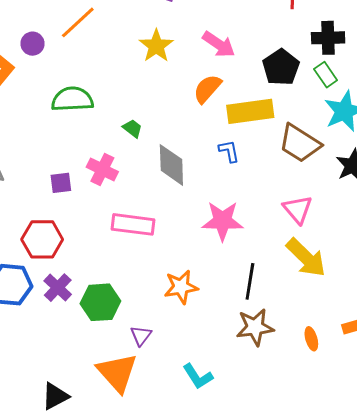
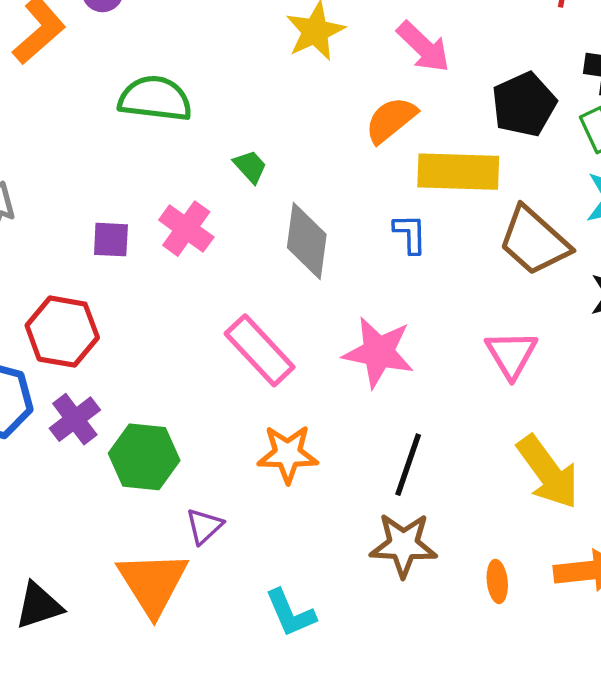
pink rectangle: (133, 224) -> (260, 350), moved, turned 30
yellow arrow: (306, 258) -> (548, 472), moved

